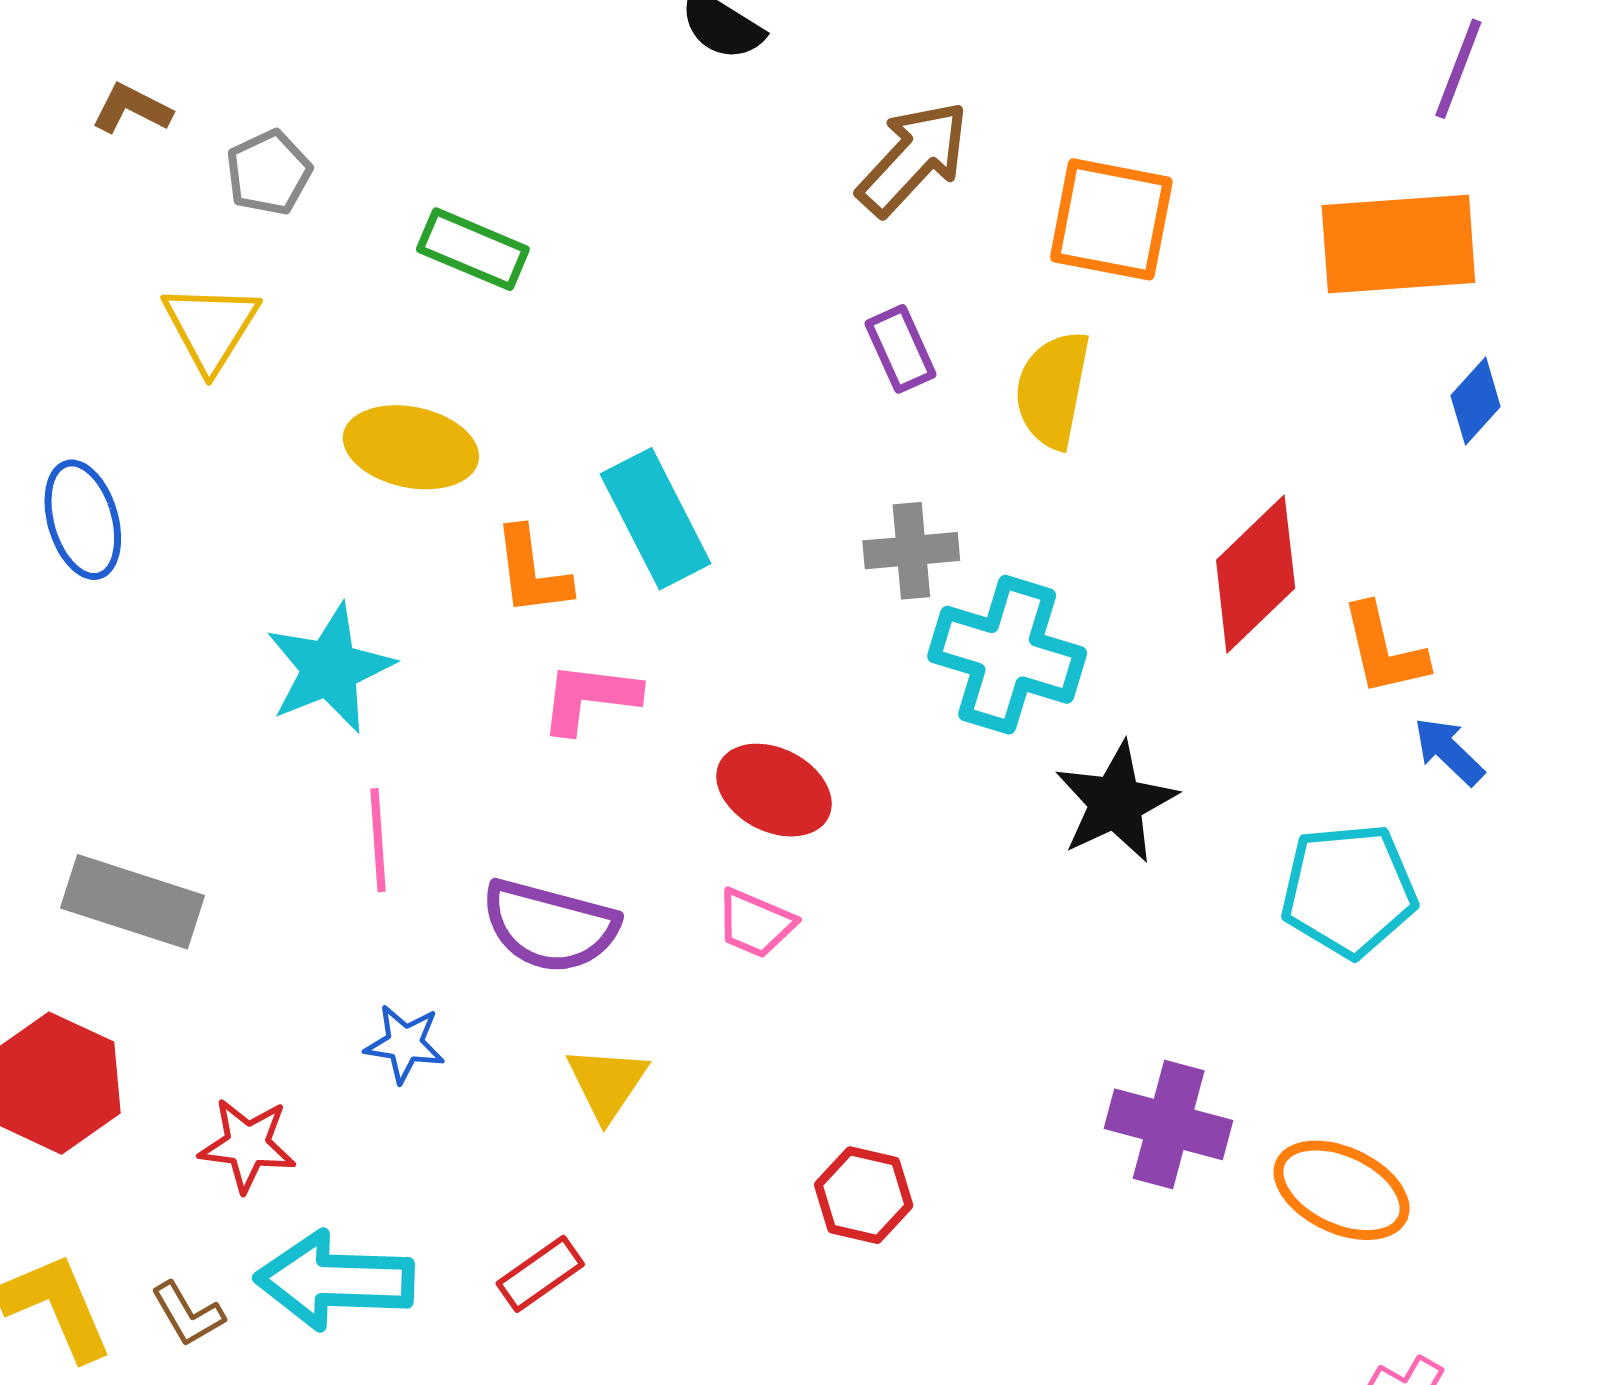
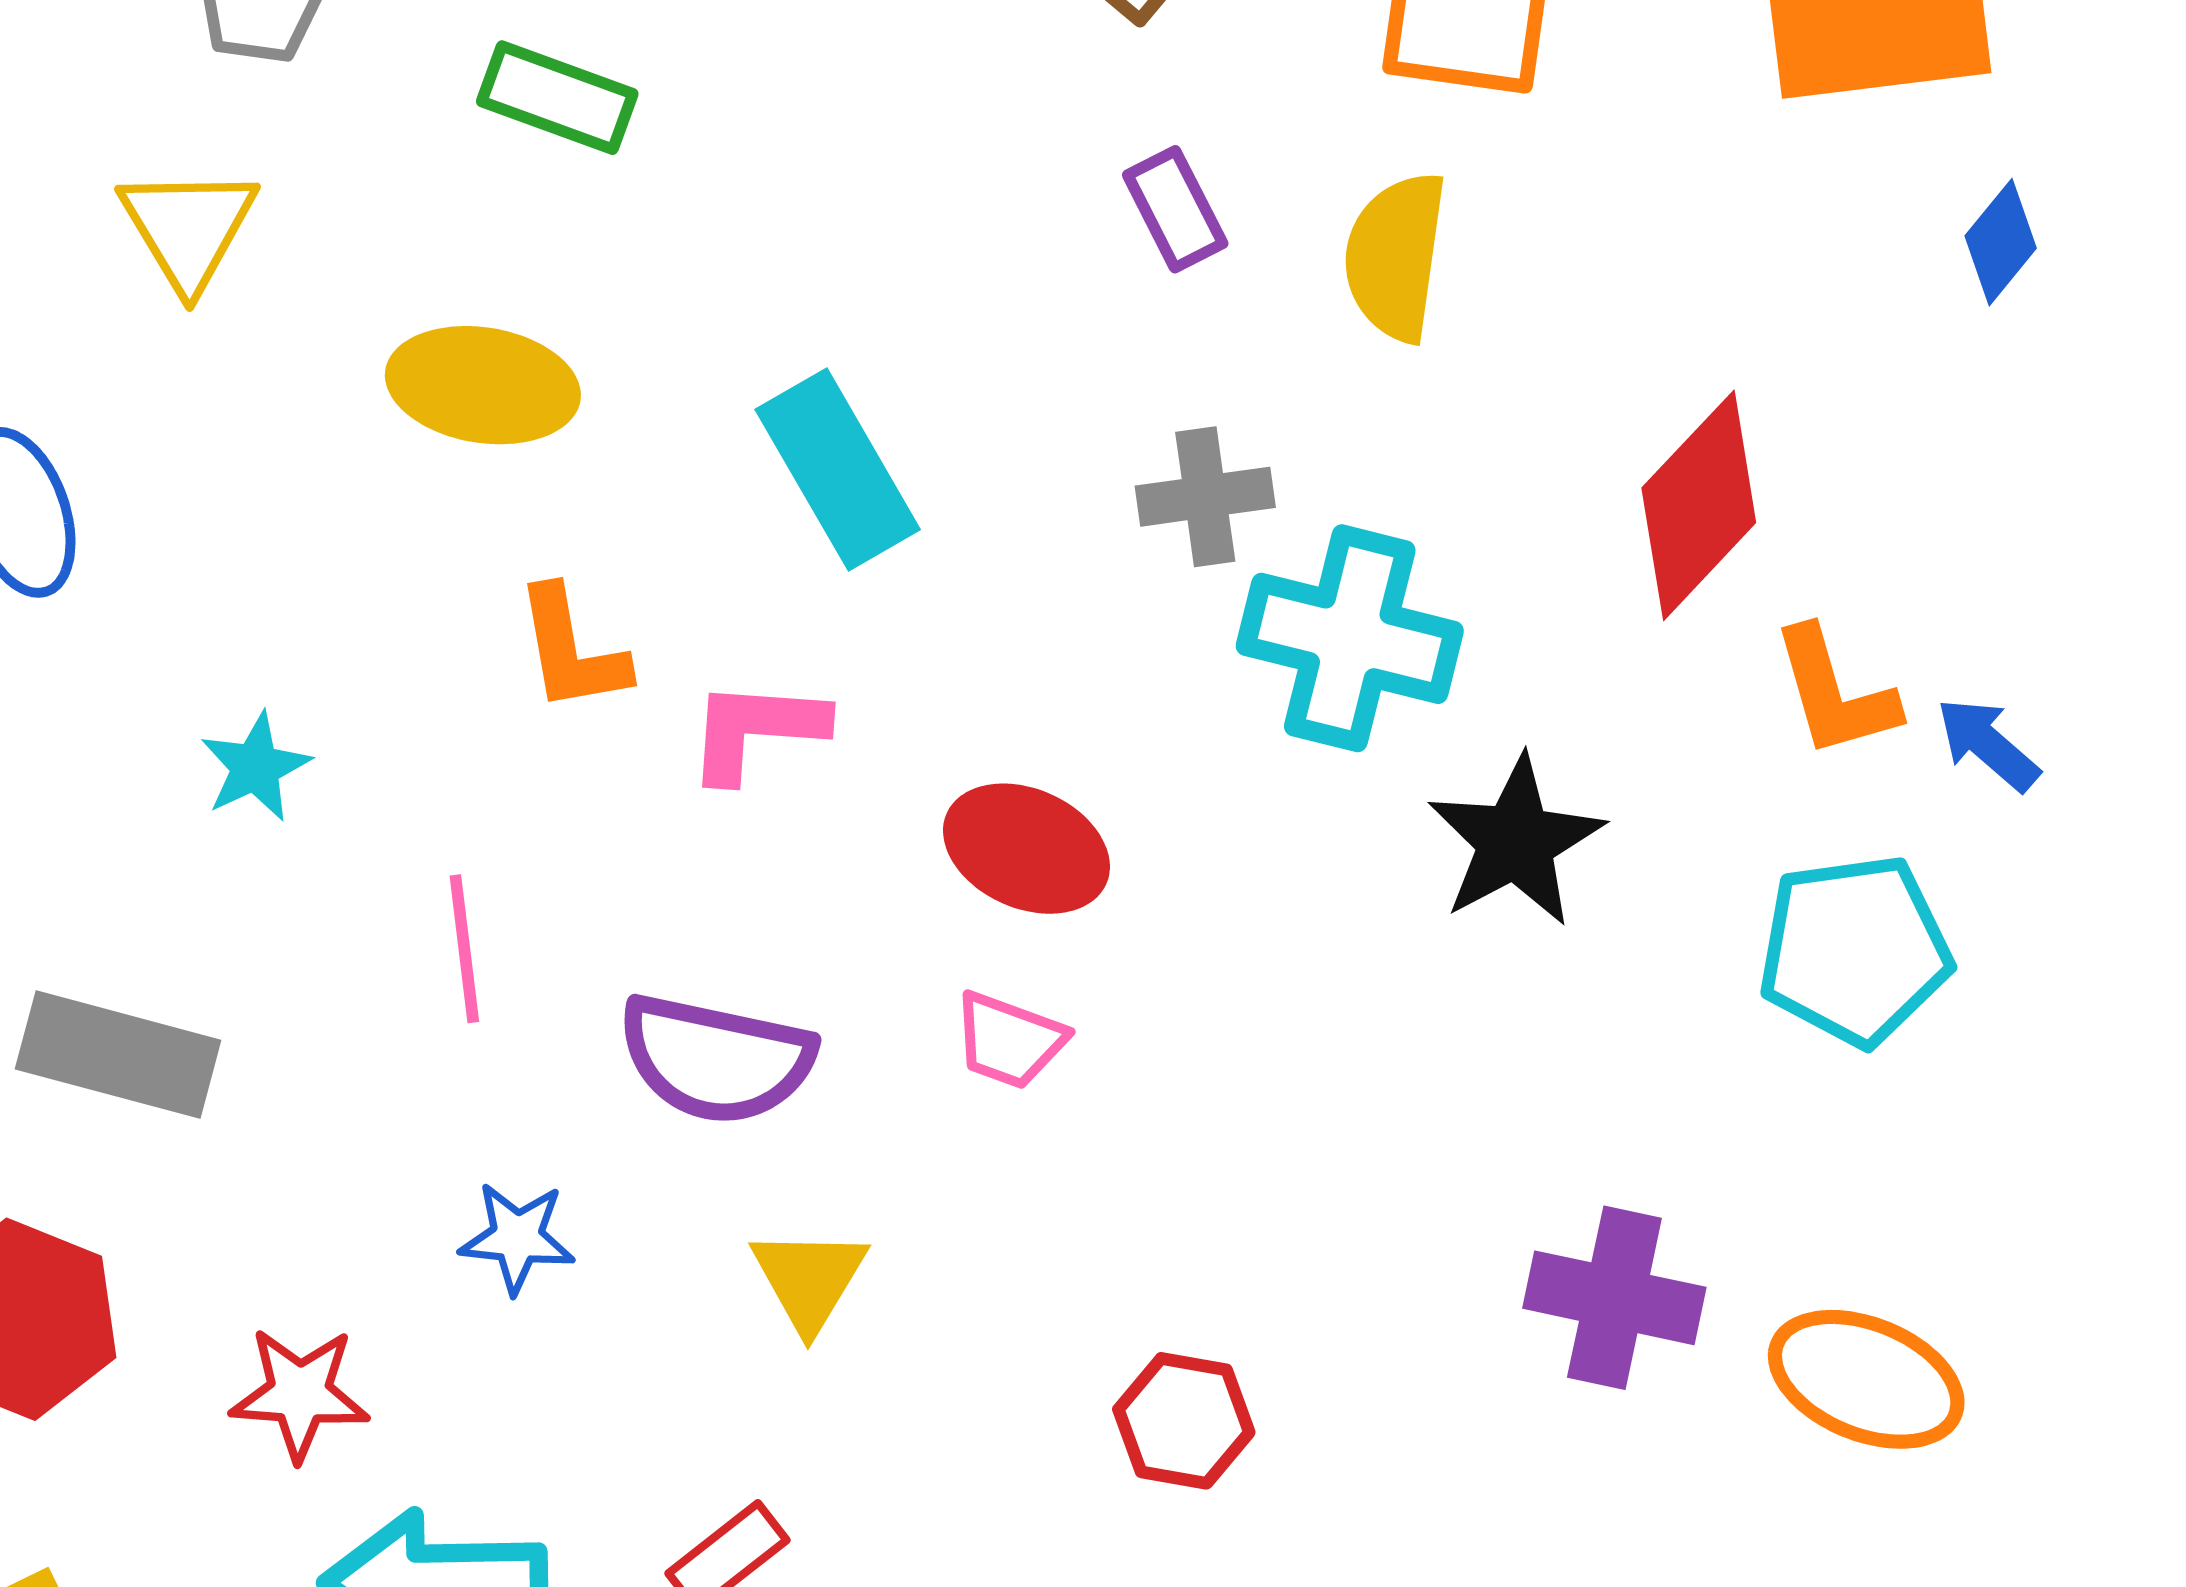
orange L-shape: (532, 572) -> (572, 650), moved
orange L-shape: (1384, 650) -> (1835, 693), moved
cyan star: (330, 668) -> (255, 767), moved, size x0.6

